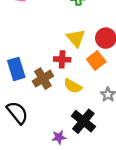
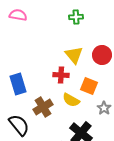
orange square: (96, 60) -> (89, 86), moved, turned -30
brown cross: (43, 79) -> (43, 107), moved

